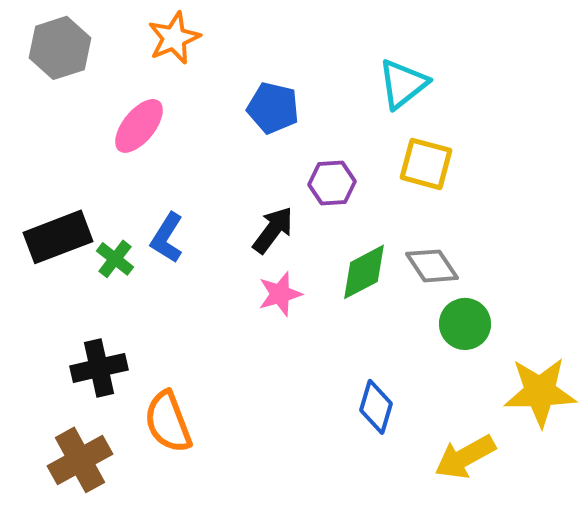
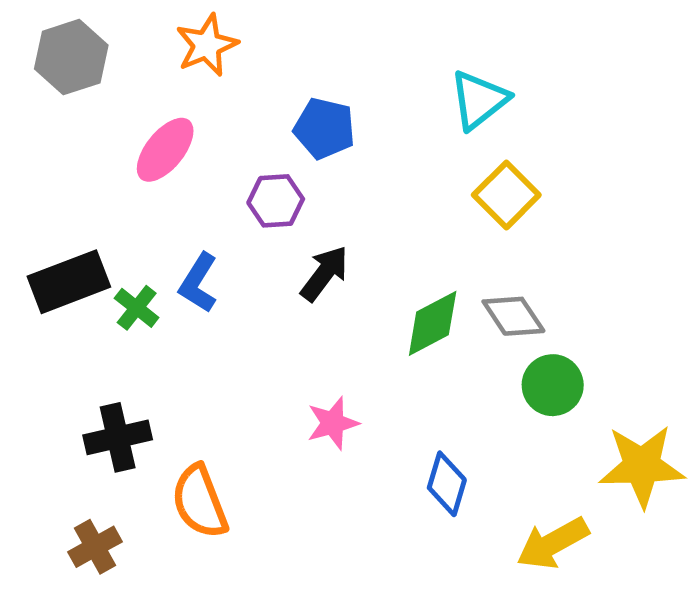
yellow square: (426, 164) -> (506, 195), turned 30
purple hexagon: (332, 183) -> (276, 201), moved
pink star: (280, 294) -> (333, 423), moved
brown cross: (80, 460) -> (95, 547), size x0.7

